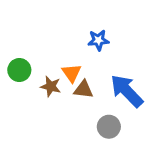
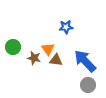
gray circle: (109, 127) -> (88, 85), moved

